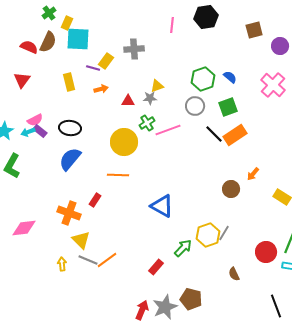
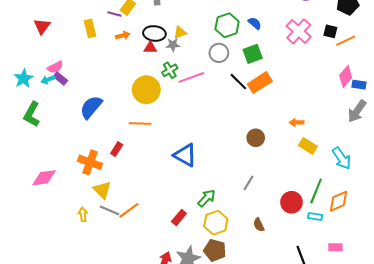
black ellipse: (70, 128) -> (154, 33), moved
orange arrow: (253, 174) -> (297, 122), moved, turned 48
yellow hexagon: (208, 235) -> (216, 223), moved

